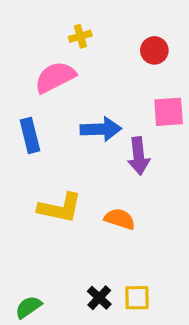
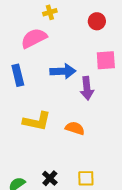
black cross: (99, 298) -> (50, 178), moved

